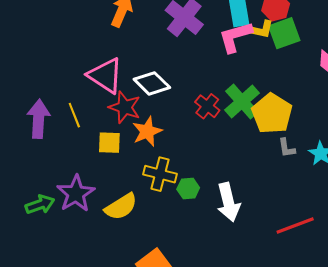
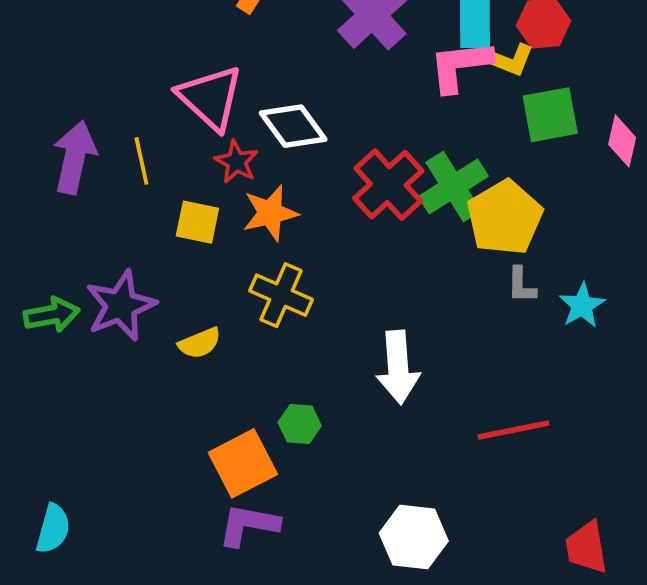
green square: (284, 33) -> (550, 115), moved
red cross: (207, 106) -> (388, 185), size x1.5
red star: (125, 107) -> (236, 162), size x0.7
green hexagon: (188, 188) -> (300, 424), moved
yellow semicircle: (121, 207) -> (200, 343), size x0.7

